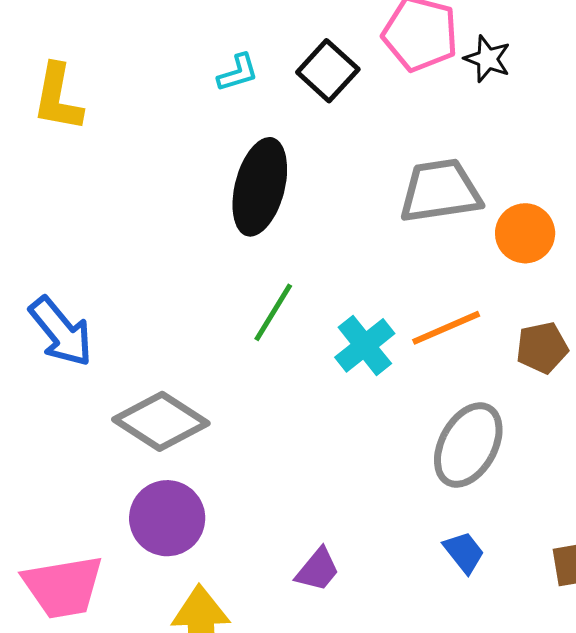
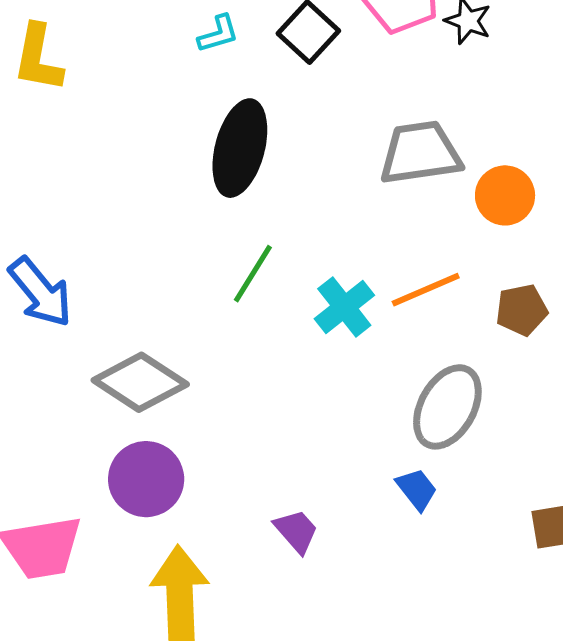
blue trapezoid: (464, 552) -> (417, 489), moved
purple trapezoid: (318, 570) -> (296, 531), turned -81

